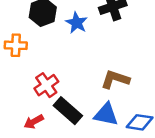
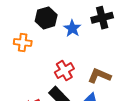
red cross: (46, 85) -> (64, 71), moved

